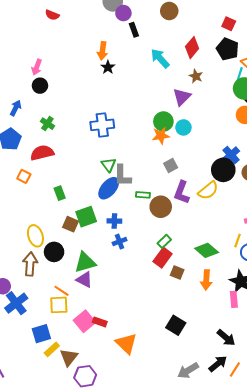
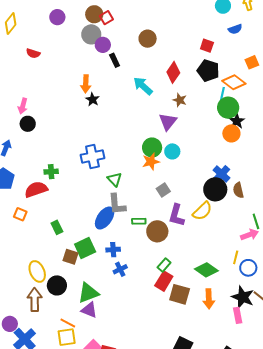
green cross: (47, 124) -> (51, 172), moved, turned -32
green triangle: (109, 165) -> (115, 179), moved
brown square: (177, 273) -> (180, 294), size x1.5

